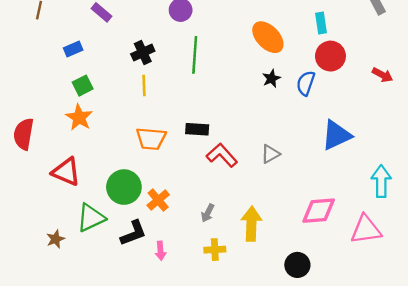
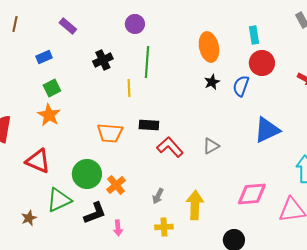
orange ellipse: (268, 37) -> (209, 47), turned 32
yellow line: (144, 86) -> (129, 88), moved

